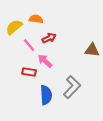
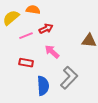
pink line: (29, 45) -> (26, 36), turned -72
pink arrow: (45, 61) -> (52, 52), moved

